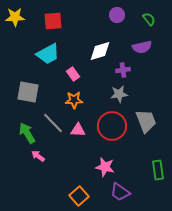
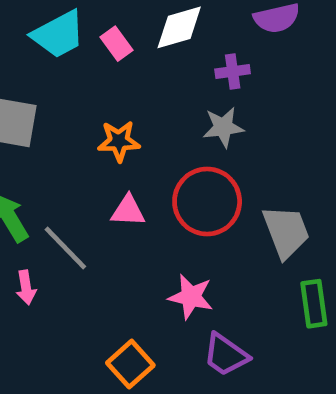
pink rectangle: (73, 74) -> (116, 44), moved
gray trapezoid: (146, 121) -> (286, 232), moved
gray line: (53, 123) -> (65, 248), moved
pink arrow: (38, 156) -> (26, 287), moved, turned -136

